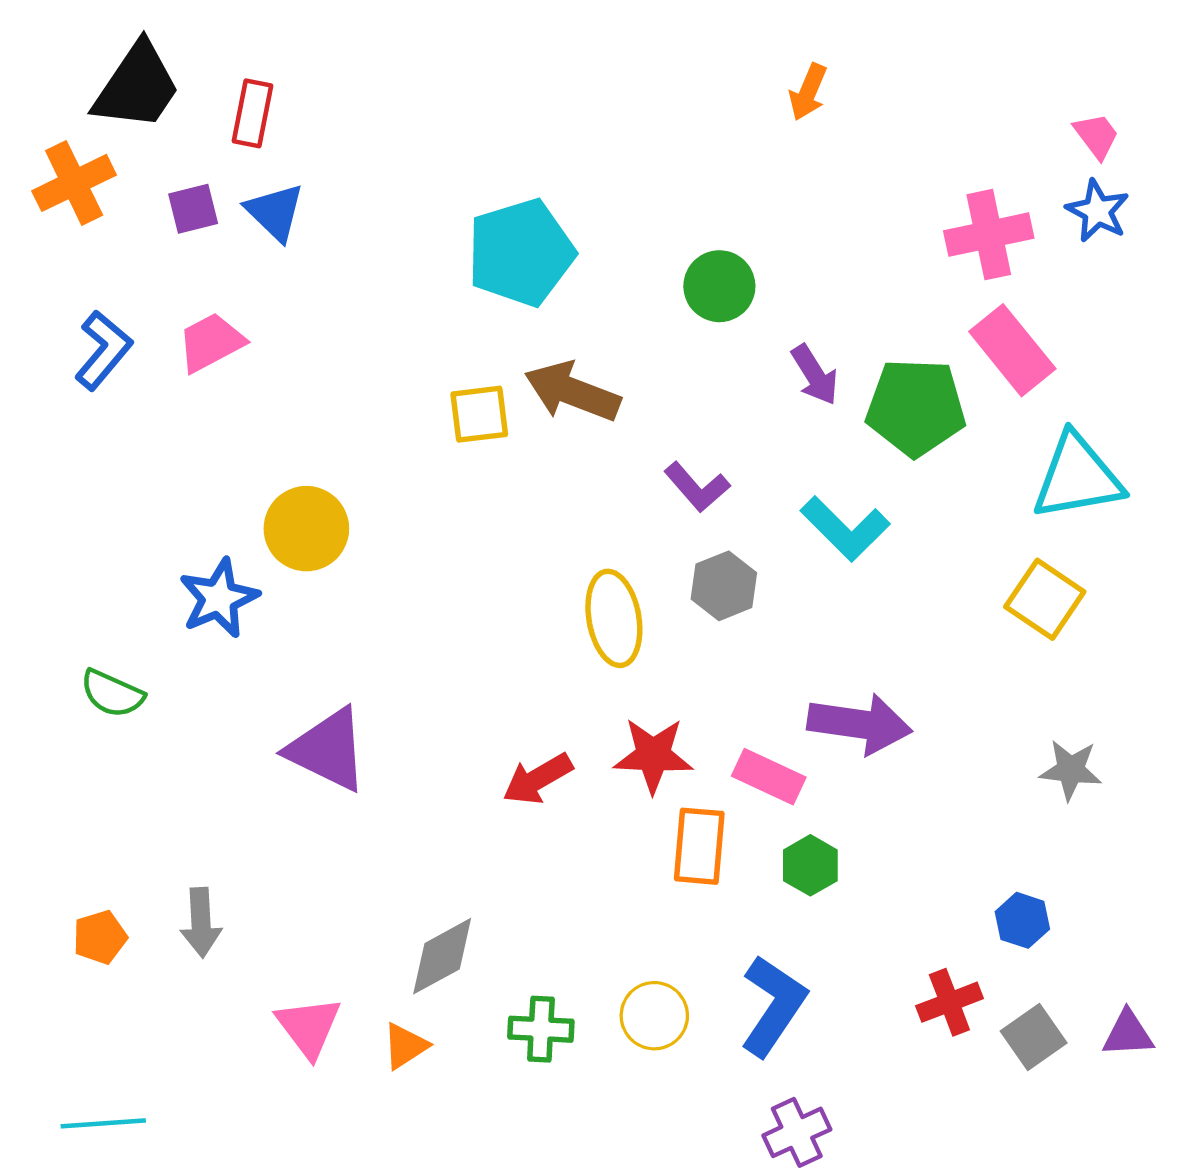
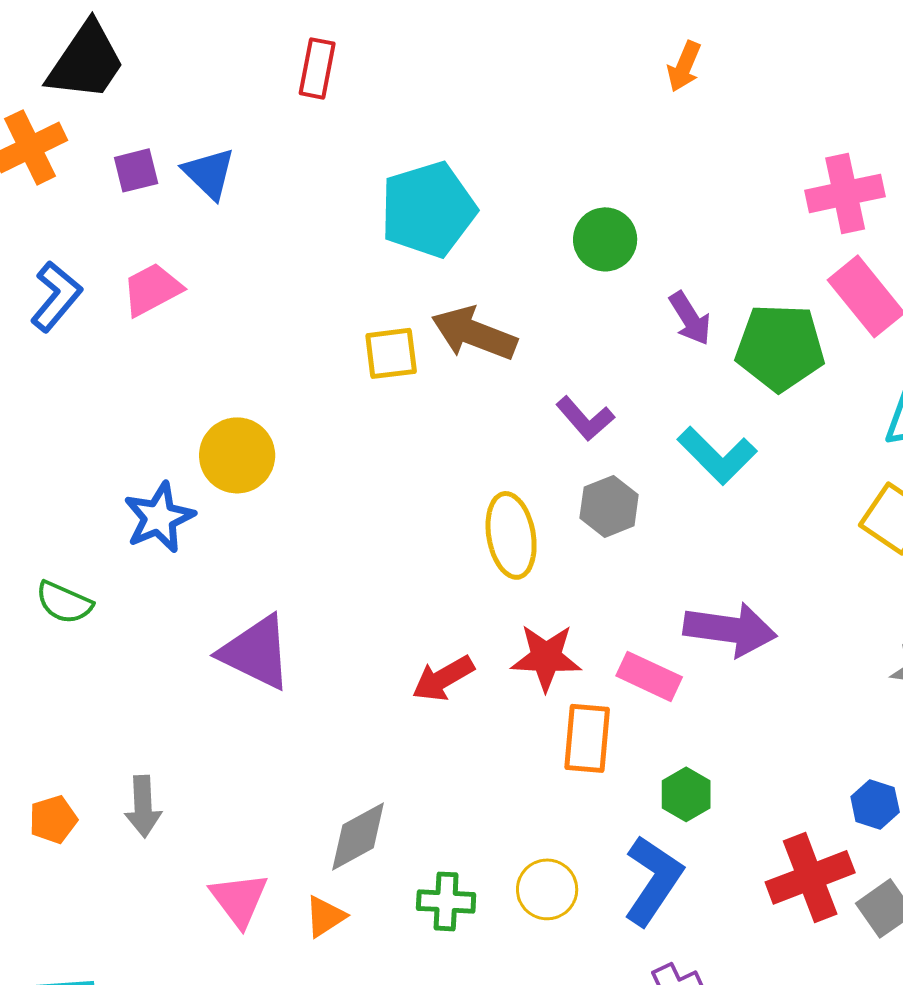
red rectangle: (253, 113) -> (317, 68), moved
green hexagon: (810, 865) -> (686, 794), moved
red cross: (949, 1002) -> (810, 877), size x1.5

